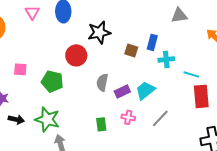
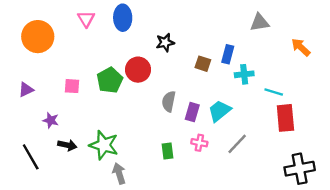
black star: (99, 32) -> (165, 42), size x0.7
green pentagon: (52, 81) -> (110, 80), moved, turned 30
purple rectangle: (122, 91) -> (192, 112), turned -49

